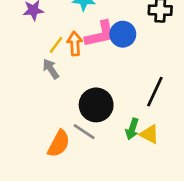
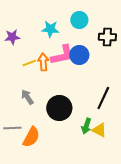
yellow line: (56, 45) -> (29, 63), turned 32
gray arrow: (51, 69) -> (27, 97), moved
gray line: (84, 132) -> (12, 128), moved, turned -36

